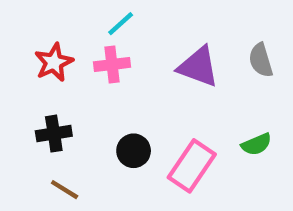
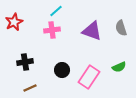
red star: (54, 62) -> (14, 22), moved
brown line: (65, 190) -> (30, 88), turned -56

